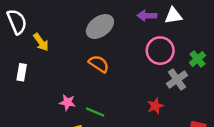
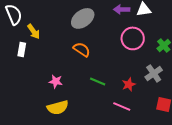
white rectangle: (22, 72) -> (22, 49), moved
gray cross: (177, 79) -> (154, 73), moved
green line: (95, 112) -> (98, 81), moved

